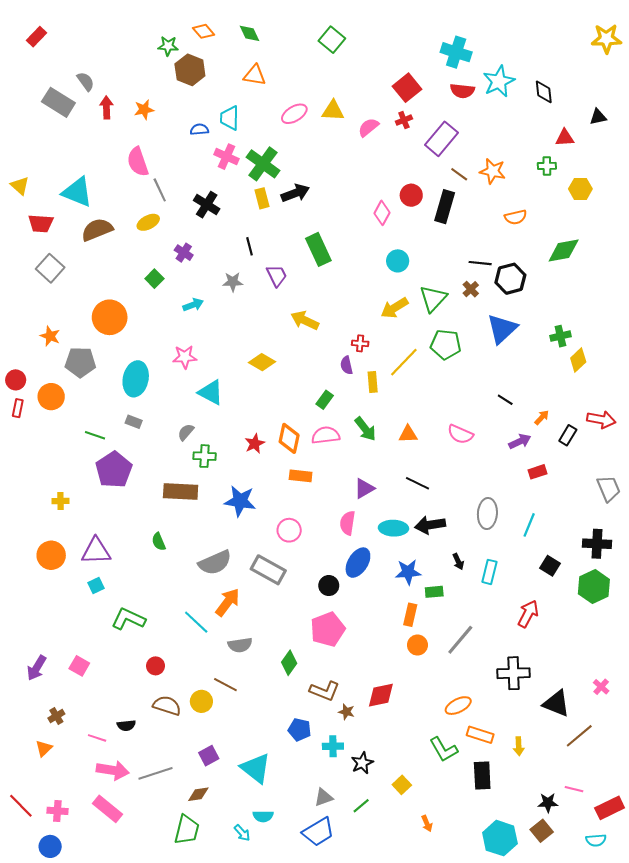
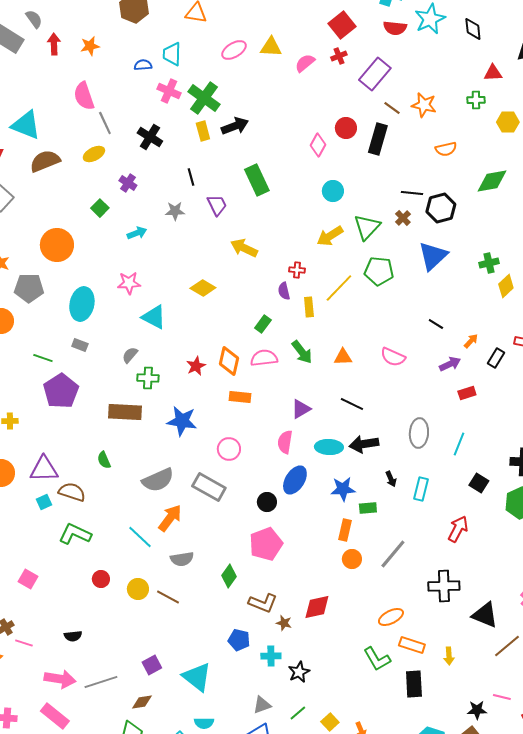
yellow circle: (201, 701) -> (138, 589), moved
brown semicircle: (167, 706) -> (72, 492), moved
pink line: (97, 738) -> (24, 643), moved
yellow square: (402, 785) -> (330, 722), moved

